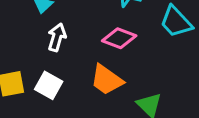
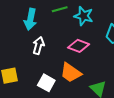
white square: (49, 85) -> (46, 83), moved

